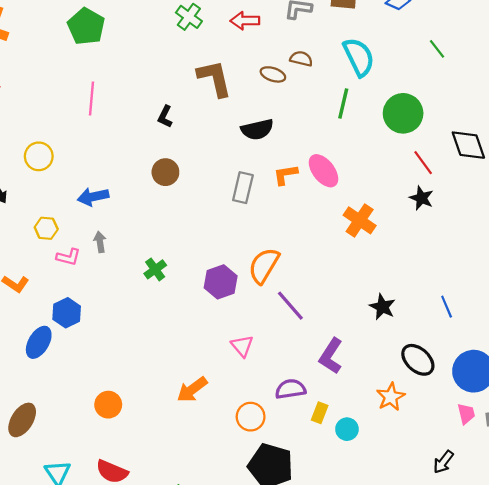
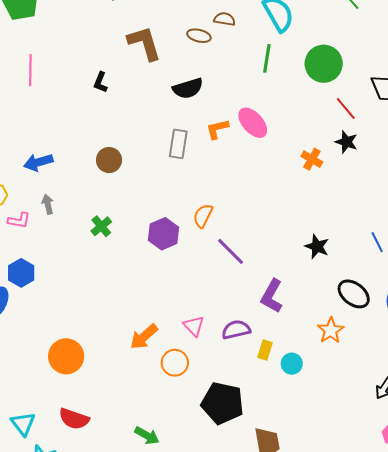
brown circle: (165, 172) -> (109, 160), moved
orange cross: (360, 220) -> (312, 159), moved, size x0.7
orange semicircle: (264, 266) -> (203, 216), size x0.7
pink triangle: (242, 346) -> (194, 326), moved
orange circle: (108, 405) -> (66, 356), size x1.4
orange circle: (251, 417) -> (175, 363), moved

